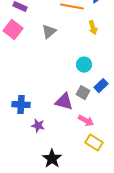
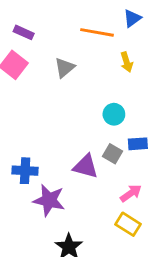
blue rectangle: (101, 86) -> (138, 144), turned 40
pink arrow: (86, 121) -> (131, 193), moved, turned -63
purple star: (38, 126) -> (49, 200), size x1.6

